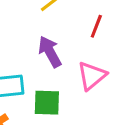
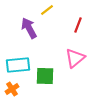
purple arrow: (50, 52) -> (29, 28), moved

